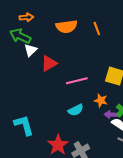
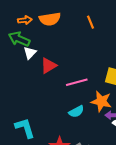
orange semicircle: (66, 26) -> (50, 19), moved
orange line: (97, 29) -> (91, 22), moved
orange star: (101, 100) -> (101, 101), size x1.5

